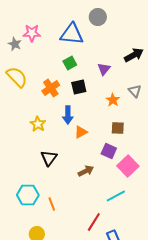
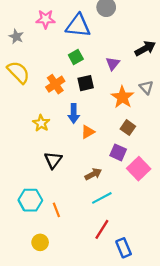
pink star: (32, 33) -> (46, 19), moved
orange star: (113, 100) -> (122, 97), size x1.5
brown square: (118, 128) -> (128, 128), turned 32
cyan line: (116, 196) -> (102, 198), moved

